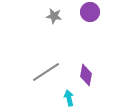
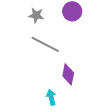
gray line: (46, 72) -> (45, 44), moved, turned 60

